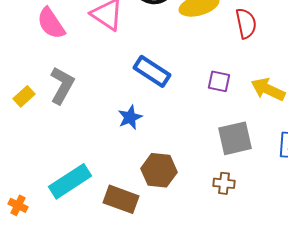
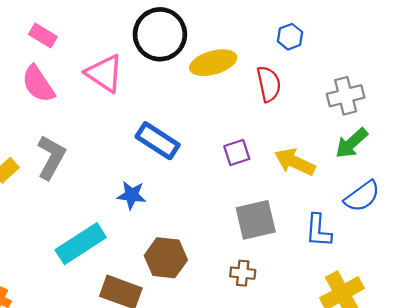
purple square: (219, 81) -> (237, 153), turned -30
blue star: (130, 117) -> (132, 195), turned 30
cyan rectangle: (70, 181) -> (81, 244), moved

